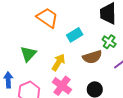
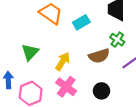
cyan rectangle: (75, 35) -> (81, 22), moved

